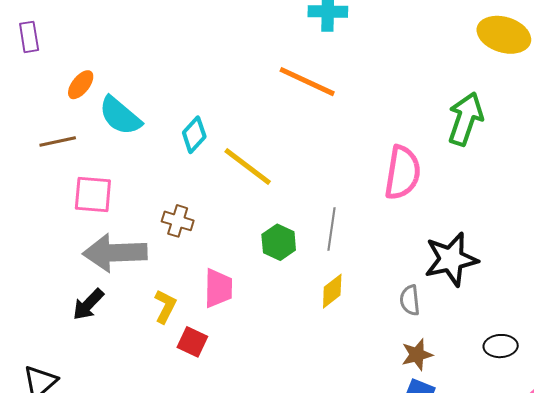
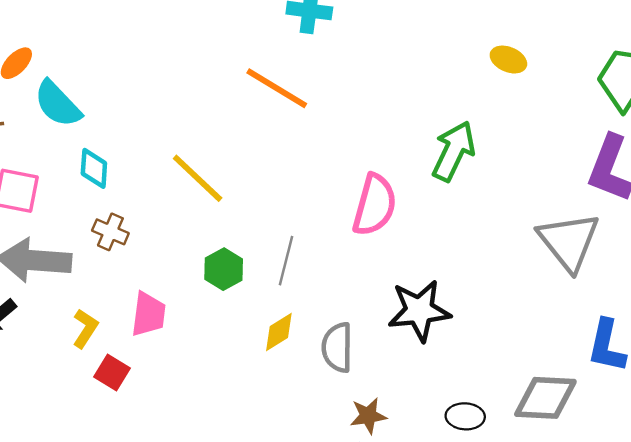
yellow ellipse: (504, 35) -> (508, 60), size x0.6
cyan diamond: (194, 135) -> (94, 168), moved, turned -45
gray semicircle: (410, 300) -> (337, 347), moved, size x1.4

